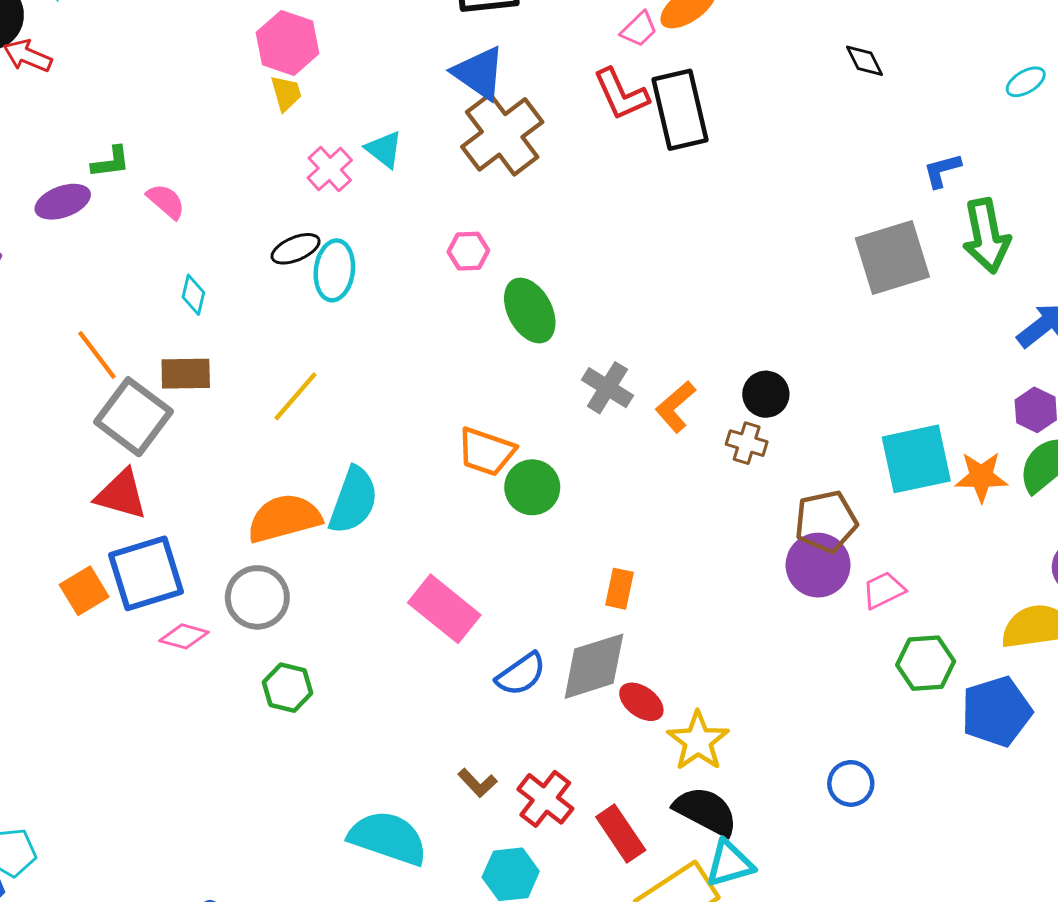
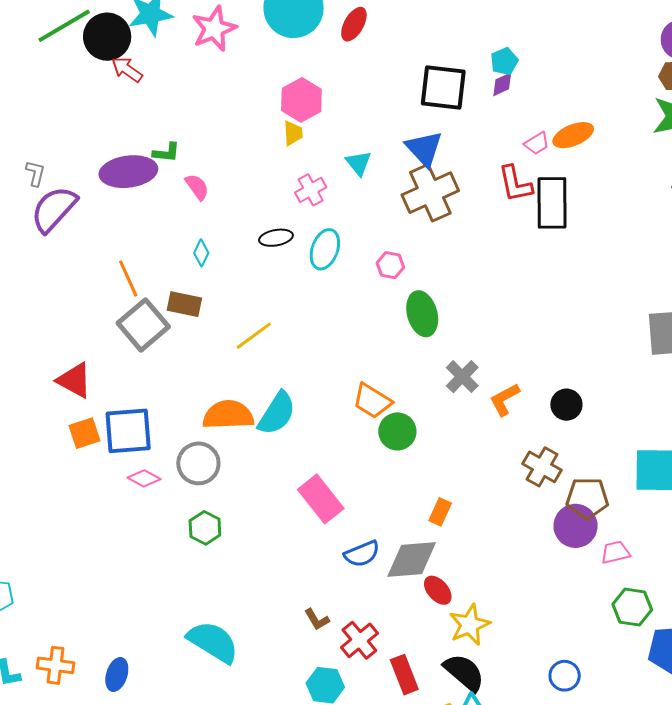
cyan triangle: (384, 149) -> (359, 163), moved
purple ellipse: (63, 202) -> (128, 172), size x1.5
cyan ellipse: (334, 270) -> (325, 249), moved
brown cross: (747, 443) -> (542, 467), moved, size x1.4
red triangle: (121, 494) -> (74, 380), moved
cyan semicircle: (388, 838) -> (213, 642), moved

